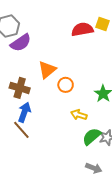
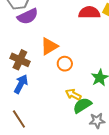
brown line: (21, 130) -> (19, 119), moved
green semicircle: (92, 136) -> (82, 105), moved

